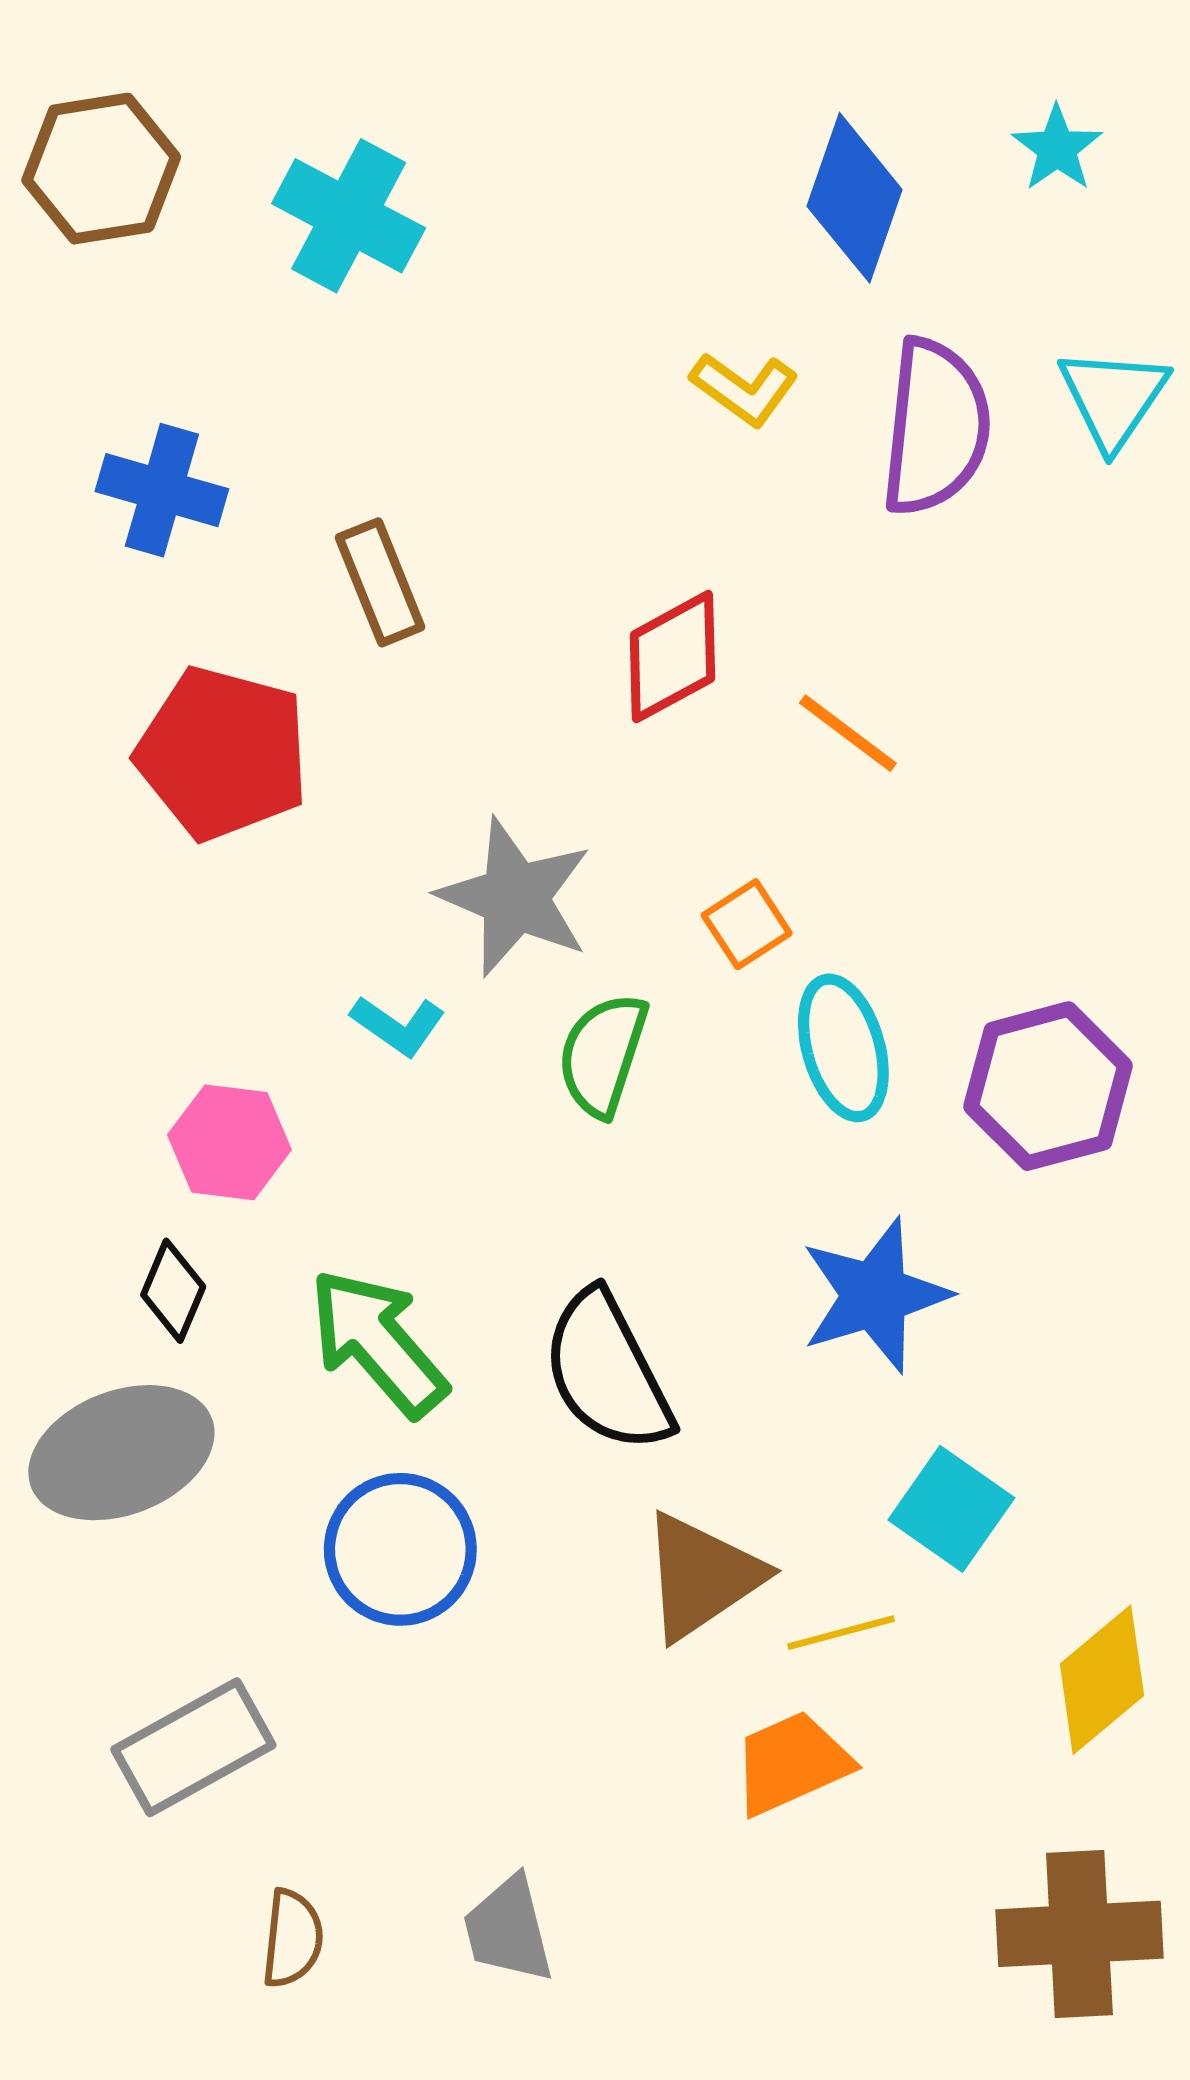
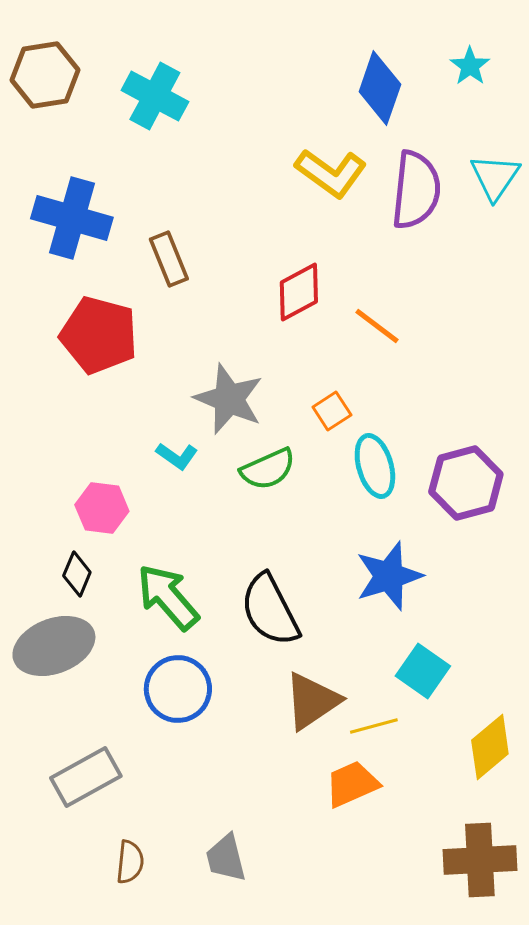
yellow L-shape: (744, 389) -> (331, 173), size x1.5
blue cross: (162, 490) -> (72, 218), size x1.4
green semicircle: (603, 1055) -> (268, 469), turned -132

